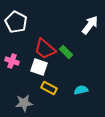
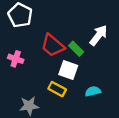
white arrow: (90, 25) -> (99, 35), moved
white square: (39, 67) -> (68, 70), moved

